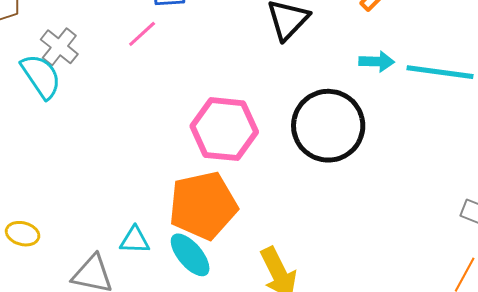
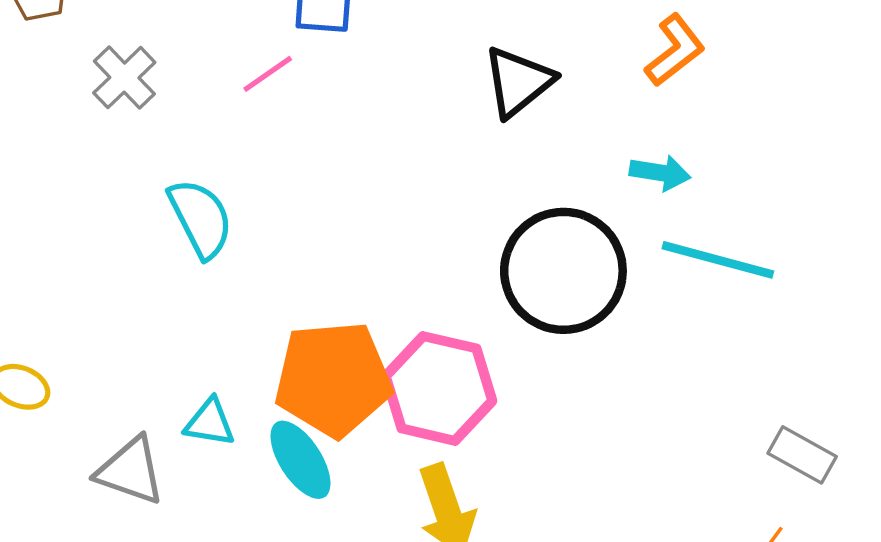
cyan line: (440, 72) -> (718, 260), moved
cyan semicircle: (41, 76) -> (201, 218), moved
pink hexagon: (224, 129) -> (439, 388), moved

